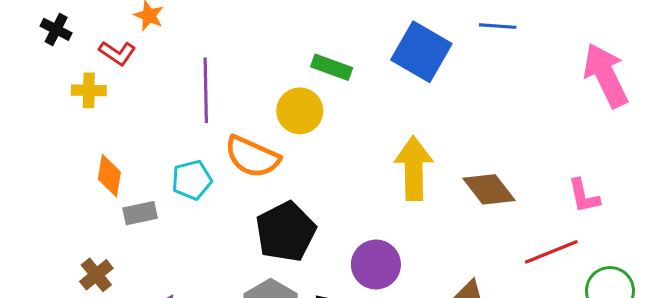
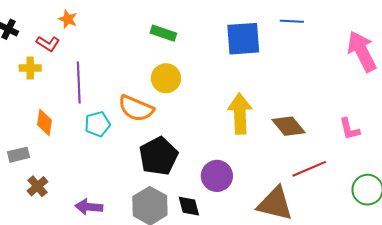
blue square: (421, 52) -> (243, 39), turned -33
green rectangle: (332, 67) -> (163, 33), moved
purple line: (206, 90) -> (79, 83), moved
gray rectangle: (140, 213) -> (18, 155), moved
red line: (551, 252) -> (309, 169), moved

